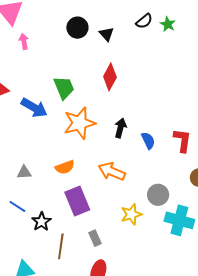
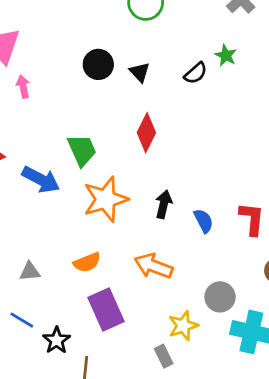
black semicircle: (144, 21) -> (196, 73), moved
gray rectangle: (95, 238) -> (164, 356), moved

